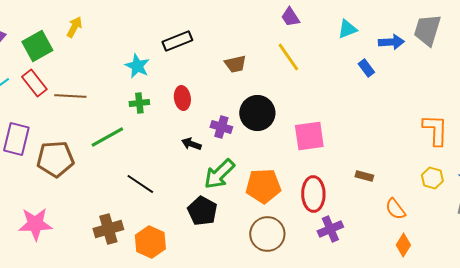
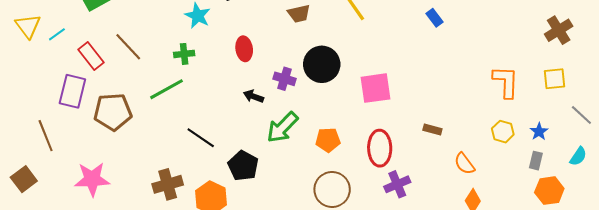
red rectangle: (34, 83) -> (91, 56), moved
brown line: (70, 96) -> (128, 47), turned 44
green cross: (139, 103) -> (184, 54), moved
orange pentagon: (263, 186) -> (328, 140), size x0.7
black pentagon: (202, 211) -> (243, 166), moved

